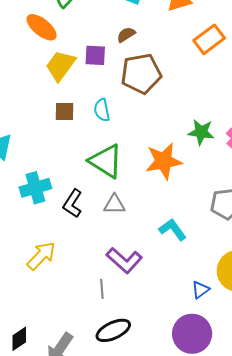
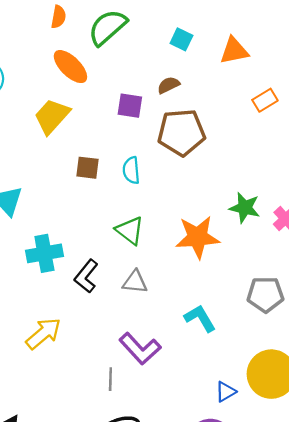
orange rectangle: (209, 39) -> (265, 100), size x0.7
yellow trapezoid: (60, 66) -> (52, 116), moved
green triangle: (106, 161) -> (130, 230), size x0.7

